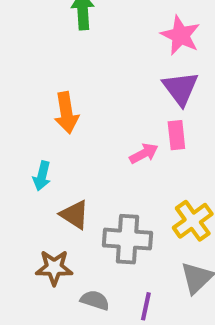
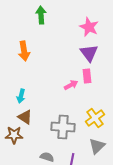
orange arrow: (66, 113) -> (24, 51), moved
brown triangle: (75, 215) -> (25, 117), moved
brown star: (54, 268) -> (14, 135), moved

